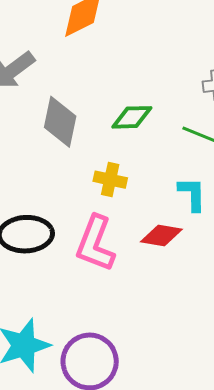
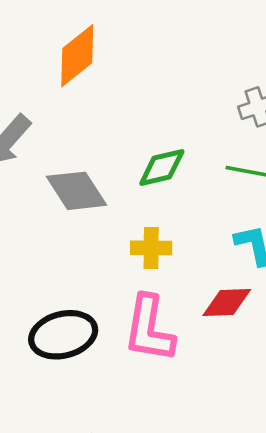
gray diamond: (60, 122) -> (76, 191), turned -33

